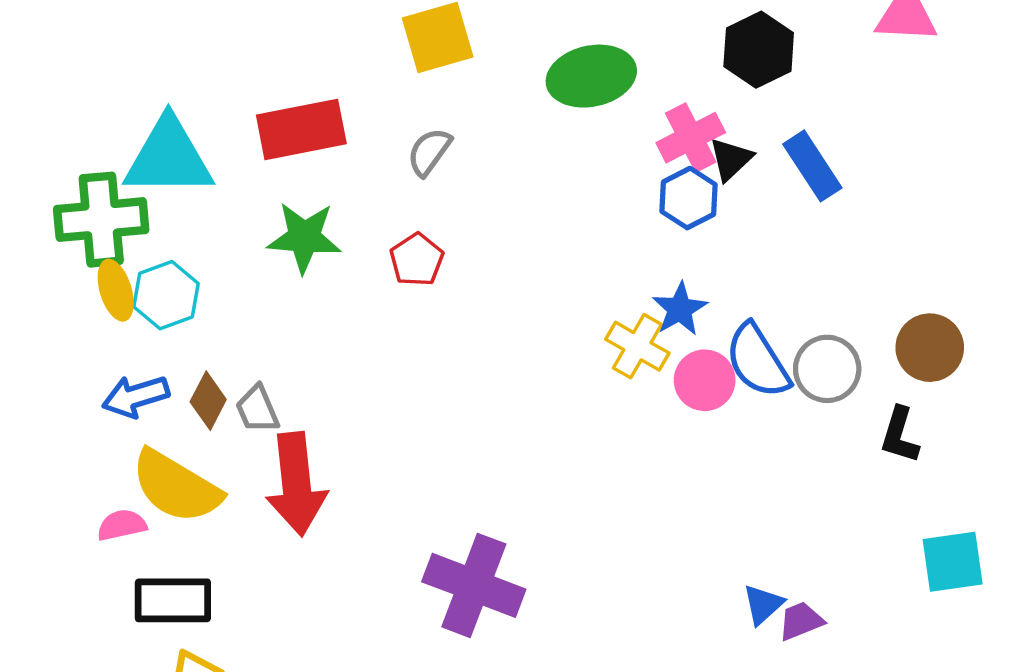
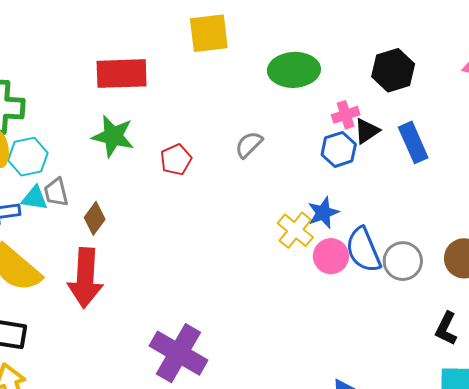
pink cross: (691, 138) -> (346, 115), size x0.7
gray semicircle: (429, 152) -> (249, 145), moved
cyan triangle: (168, 157) -> (35, 198), moved, size x0.5
brown diamond: (208, 401) -> (95, 218), moved
gray trapezoid: (257, 409) -> (56, 192), moved
black L-shape: (900, 435) -> (446, 329), moved

